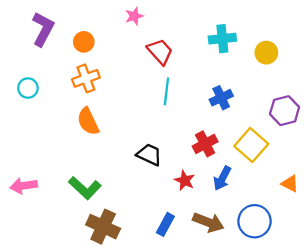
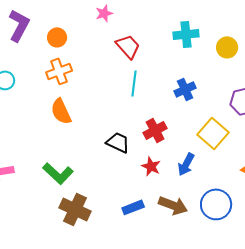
red cross: (205, 144) -> (155, 130), moved
blue rectangle: (165, 224) -> (133, 207), turned 40

